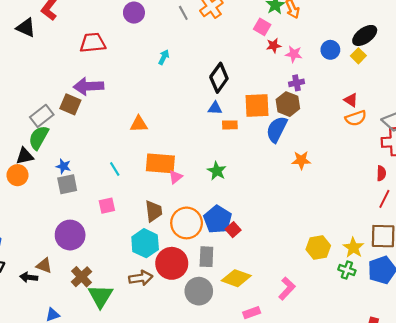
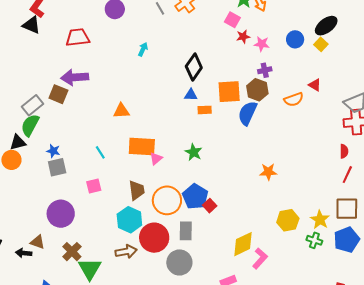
black triangle: (26, 28) -> (31, 25), moved
orange semicircle: (356, 118) -> (294, 99), moved
orange star: (301, 160) -> (268, 172), moved
yellow diamond: (236, 278) -> (243, 244), moved, turned -44

